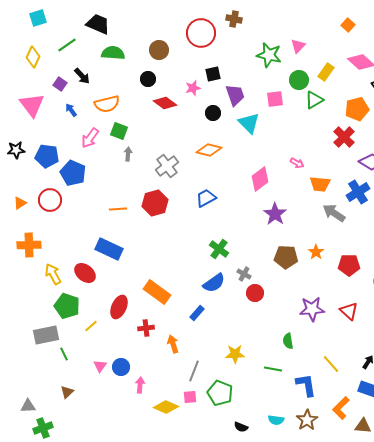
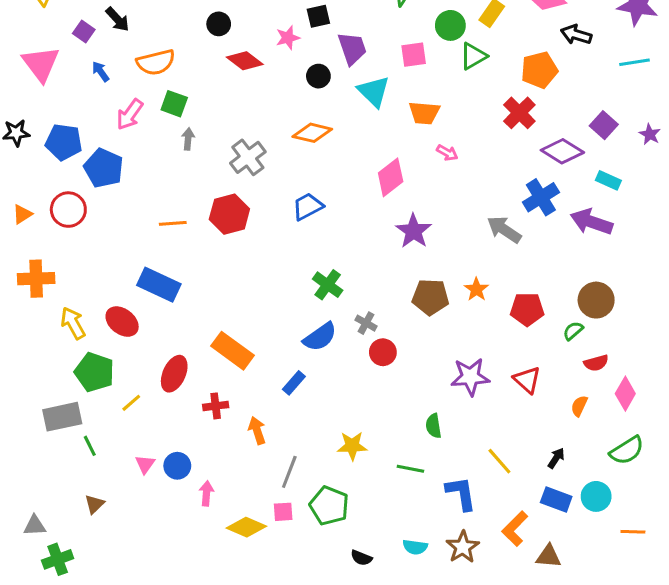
orange trapezoid: (320, 184) -> (424, 113), moved

